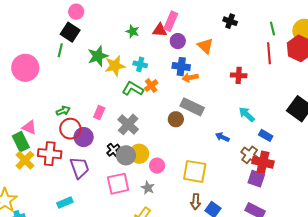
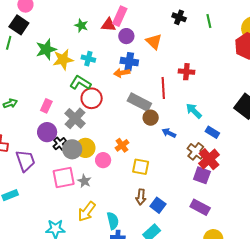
green line: (273, 29) -> (209, 21), moved
red line: (269, 53) -> (163, 88), moved
orange arrow: (190, 77) -> (122, 73), moved
orange cross: (151, 86) -> (122, 145), moved
brown circle: (176, 119) -> (151, 118), moved
red circle: (70, 129) -> (92, 98), moved
purple circle: (84, 137) -> (47, 132), moved
red cross: (263, 162) -> (209, 159), turned 35
yellow square: (195, 171) -> (141, 167), size x0.7
gray star: (148, 188) -> (84, 181), moved

